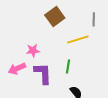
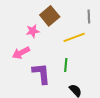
pink star: (33, 51) -> (33, 31), moved
pink arrow: (17, 69) -> (21, 53), moved

